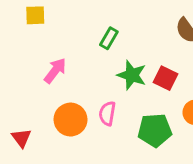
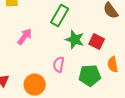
green rectangle: (109, 38) -> (60, 16), size x1.5
orange circle: (70, 120) -> (35, 84), moved

